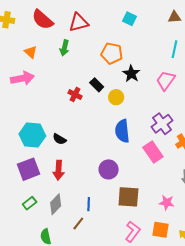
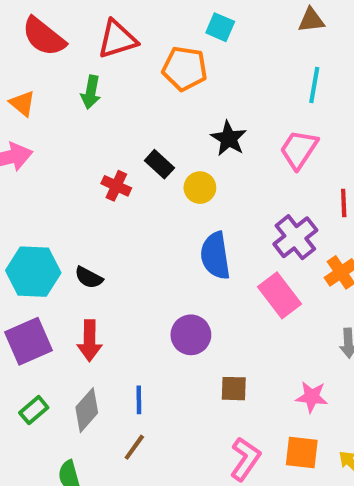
orange pentagon: (112, 53) -> (185, 69), moved
brown square: (128, 197) -> (234, 389), size x0.6
blue line: (89, 204) -> (139, 400), moved

